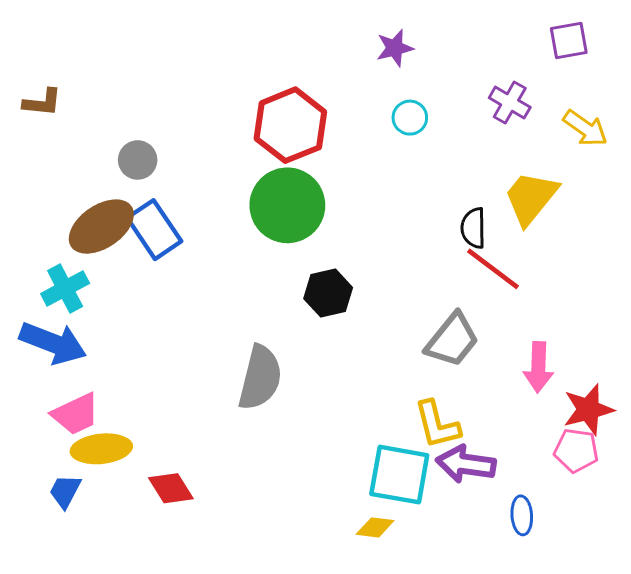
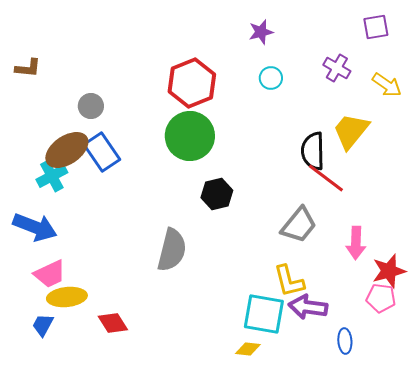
black semicircle: (473, 228) -> (313, 151), size x1.4
cyan cross: (65, 289) -> (52, 176), moved

